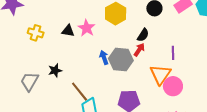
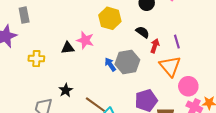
black semicircle: (143, 35) -> (143, 32), turned -72
red arrow: (139, 50) -> (155, 46), moved
pink circle: (173, 86) -> (188, 86), moved

